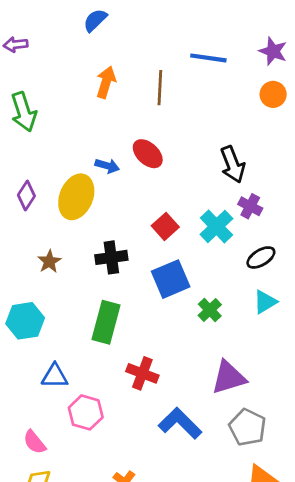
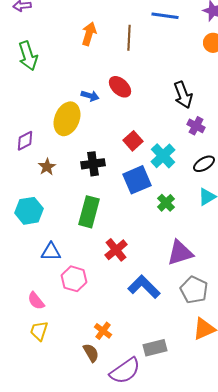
purple diamond: (26, 195) -> (25, 141), moved, turned 30
cyan cross: (216, 226) -> (163, 156), moved
red cross: (142, 373) -> (116, 250), turned 30

